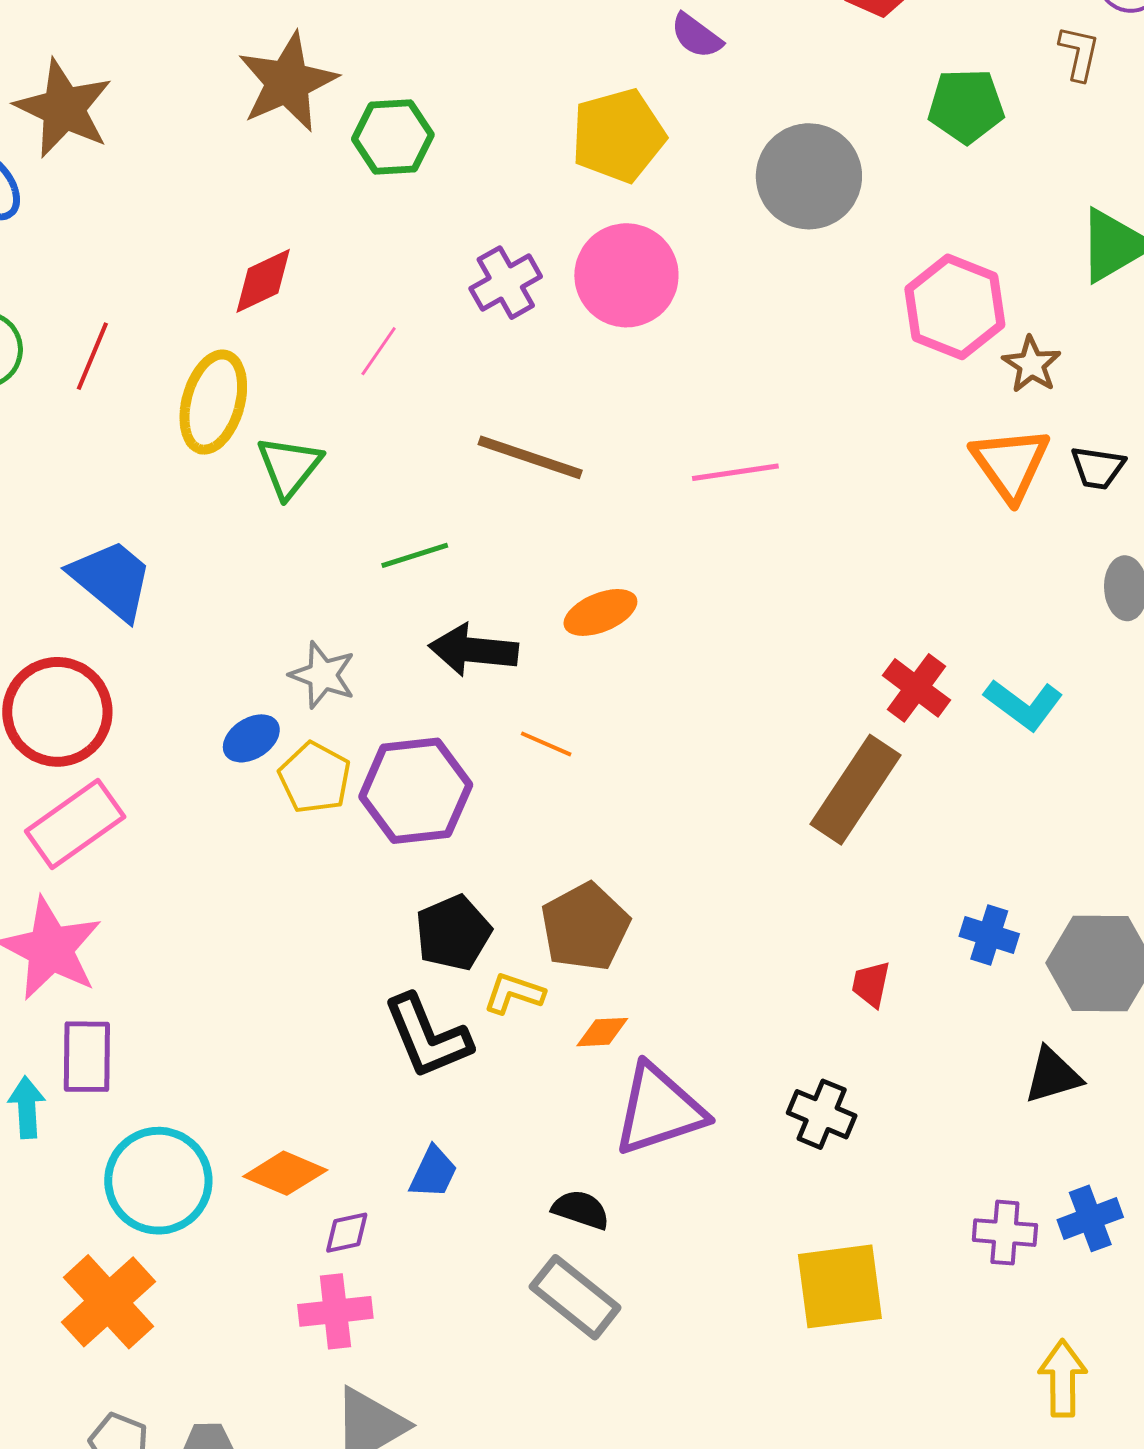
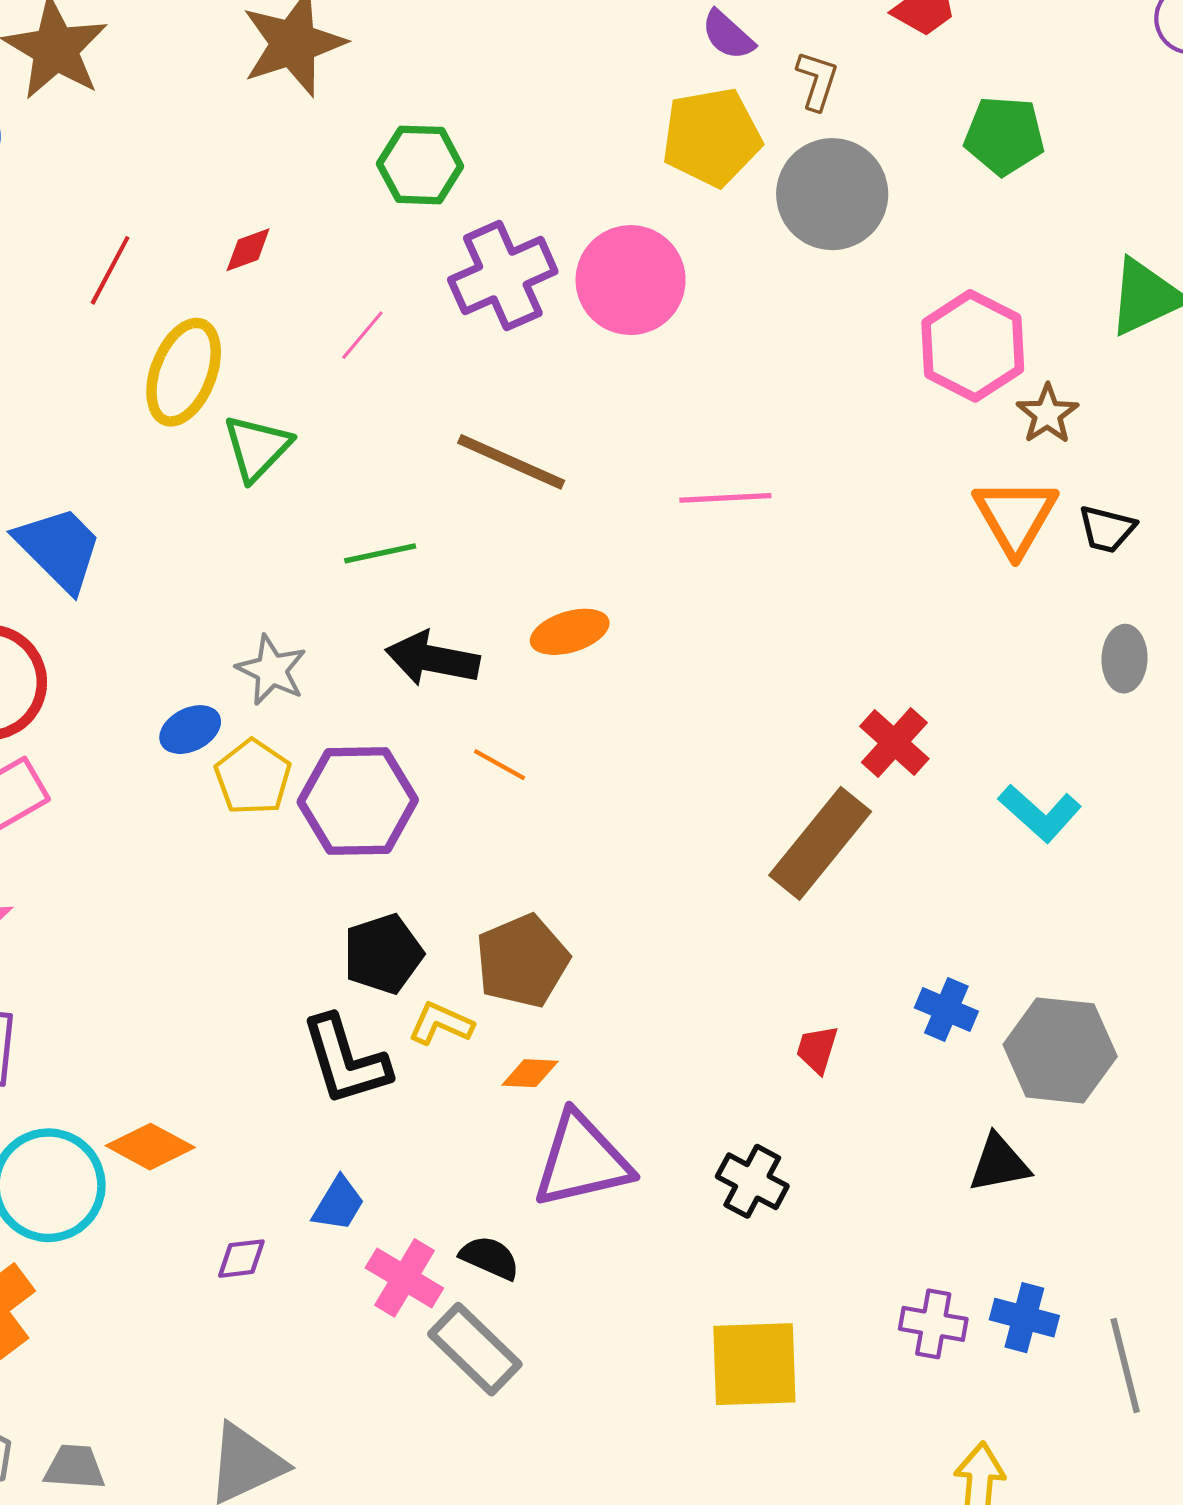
brown L-shape: (1079, 53) -> (817, 81), moved
yellow pentagon: (618, 136) -> (712, 137), moved
green hexagon: (393, 137) -> (420, 165), moved
red diamond: (263, 281) -> (248, 250), size x0.7
purple cross: (506, 283) -> (503, 276), size x1.4
red line: (92, 356) -> (110, 270), moved
cyan L-shape: (1024, 705) -> (1040, 813), moved
orange diamond: (285, 1173) -> (150, 1147), moved
blue cross: (1090, 1218) -> (1024, 1318), turned 30
pink cross: (335, 1311) -> (404, 1278), moved, turned 32

